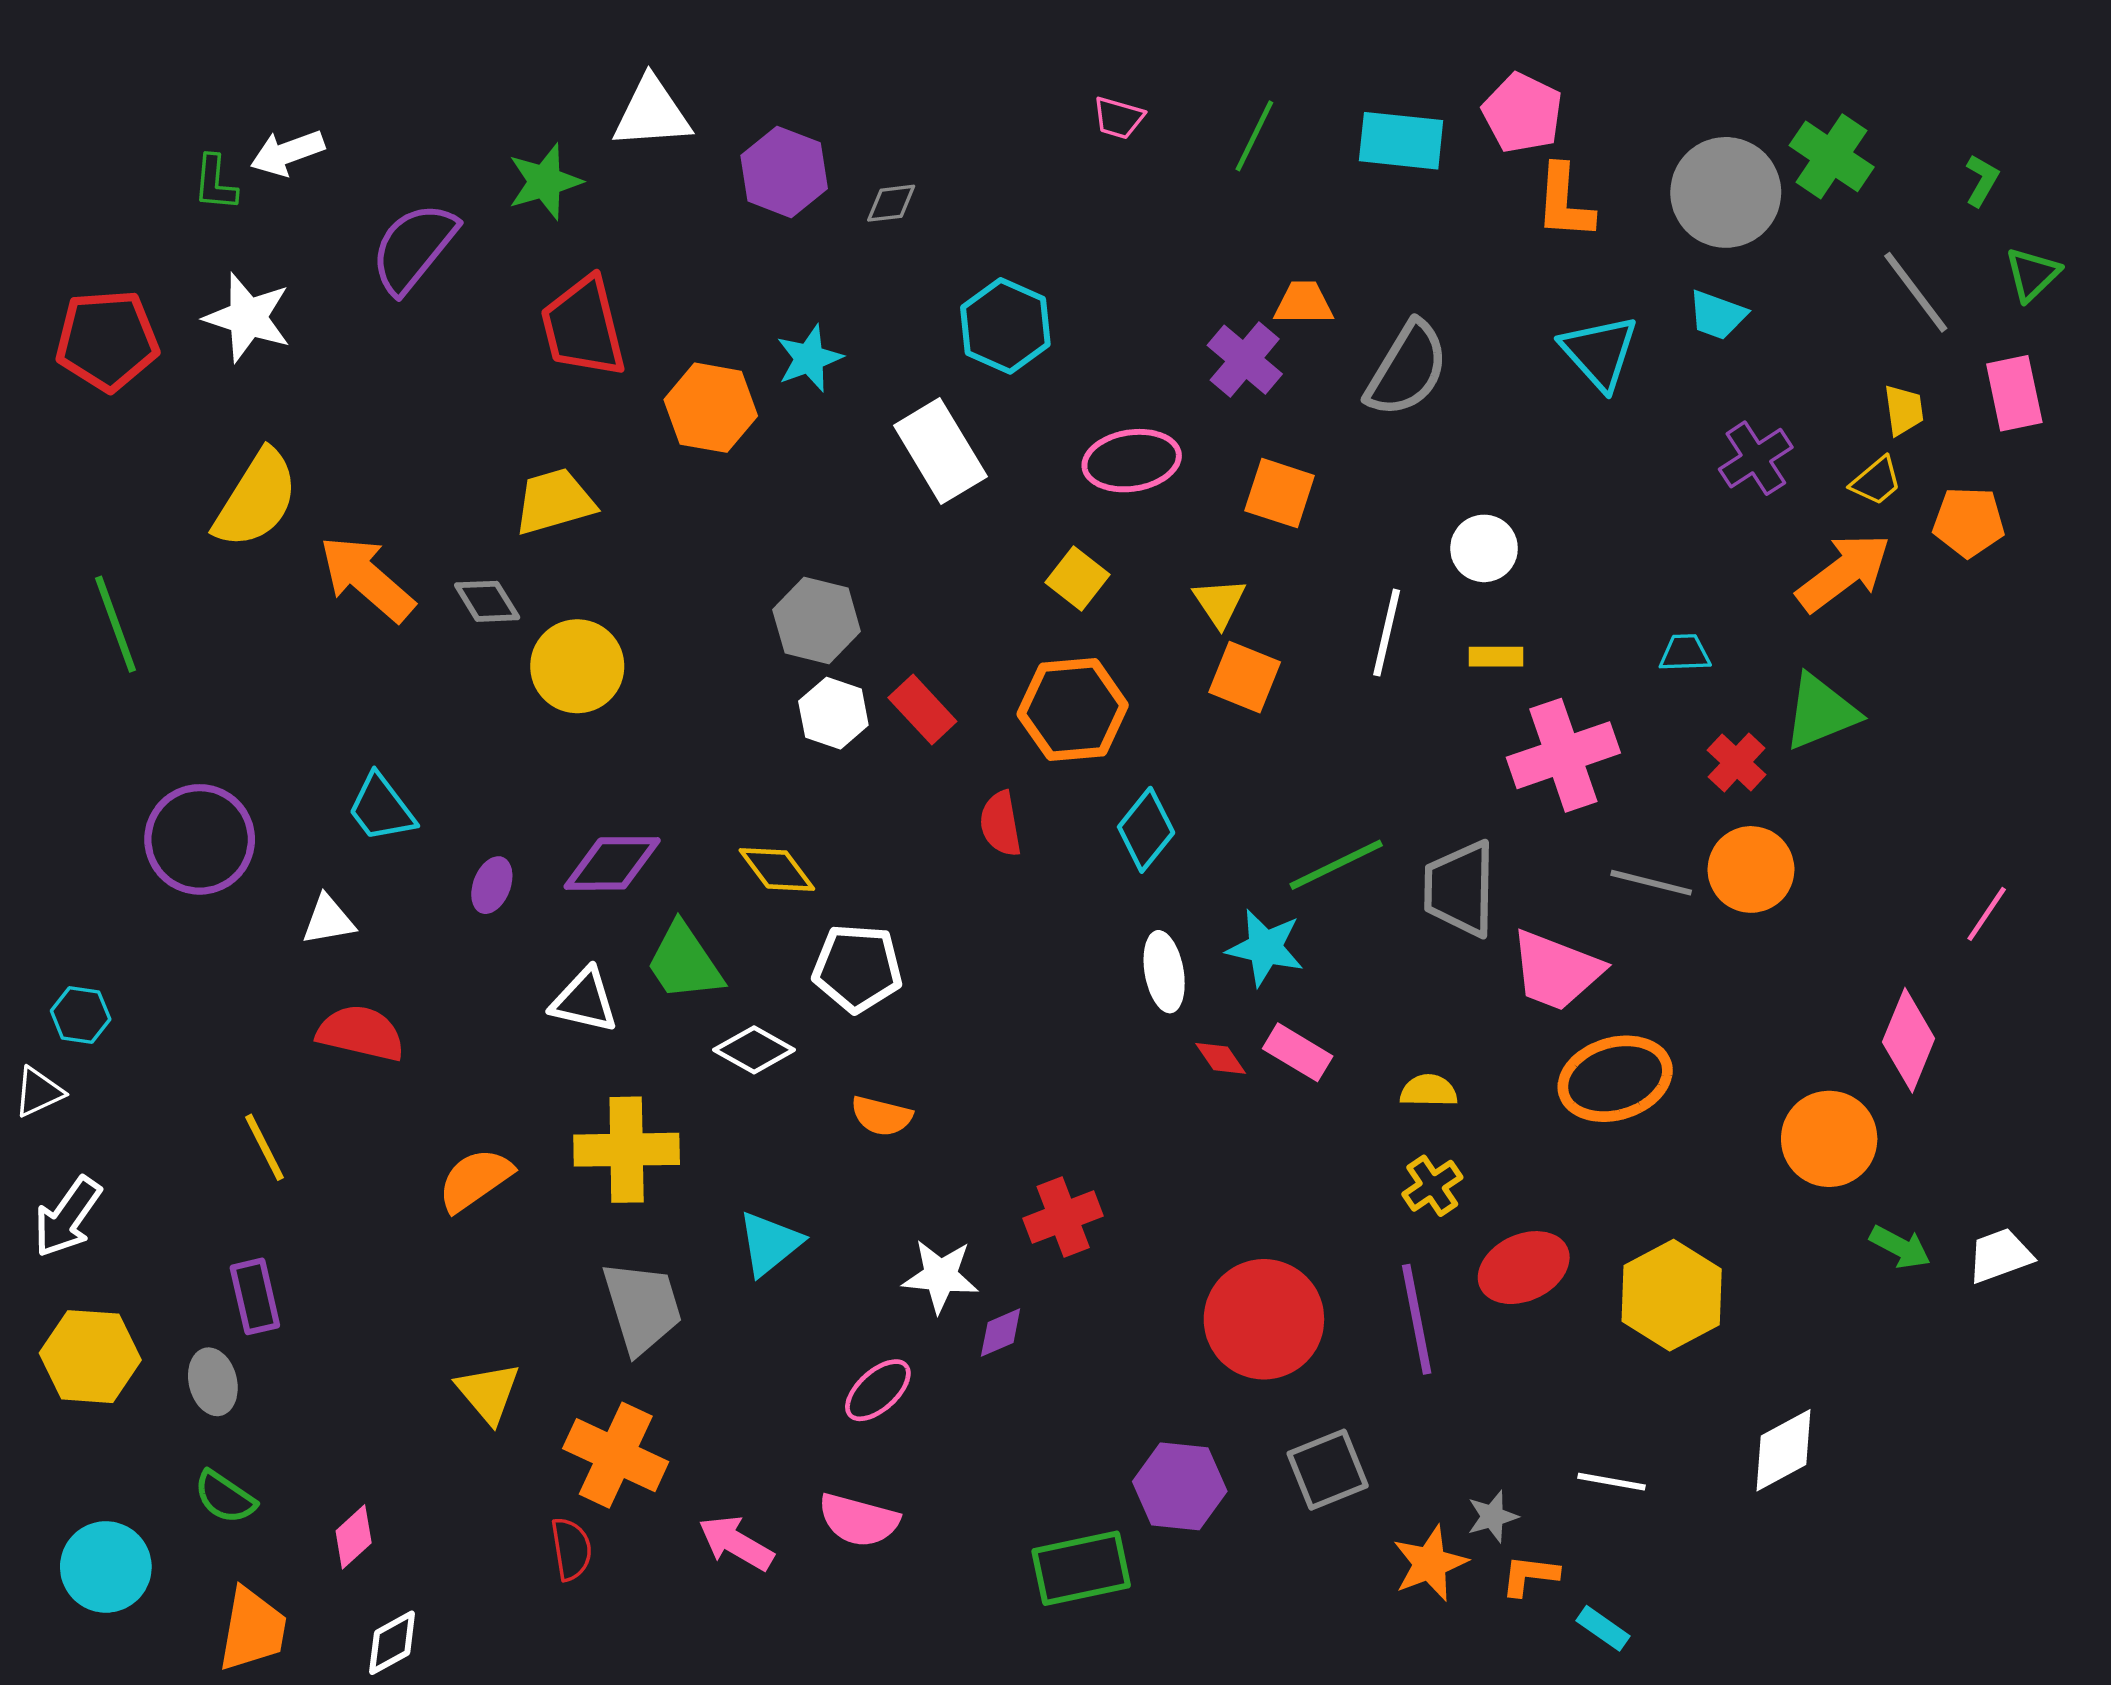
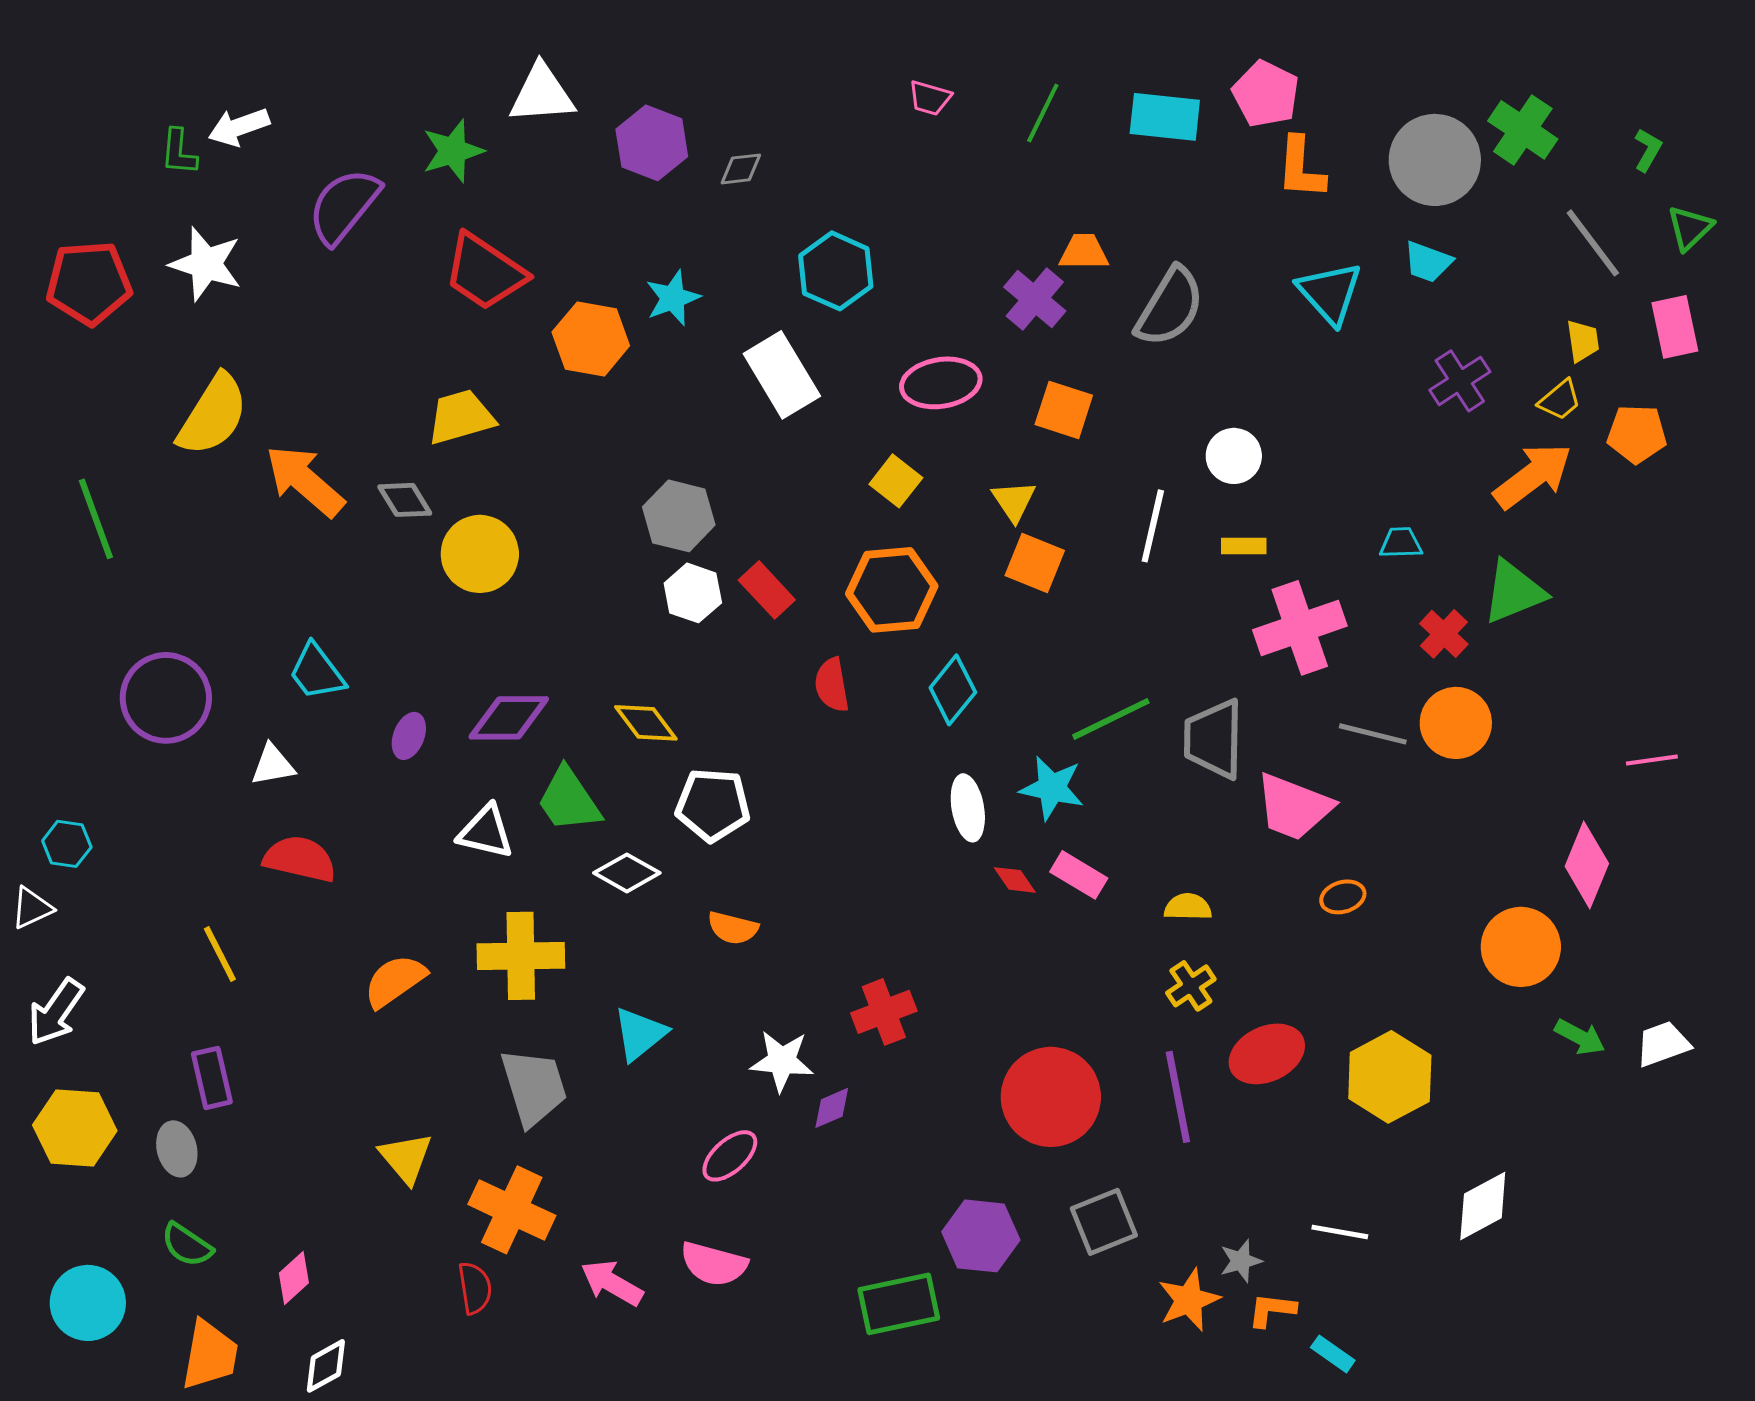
red trapezoid: (583, 327) -> (485, 272), turned -42
pink line: (1987, 914) -> (1652, 760), turned 48
orange ellipse: (1615, 1079) -> (1343, 897), size x0.5

